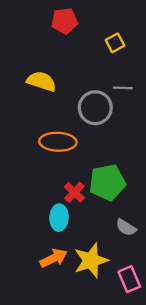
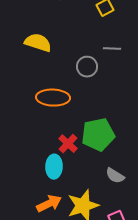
gray circle: (95, 108) -> (87, 67), size x0.7

